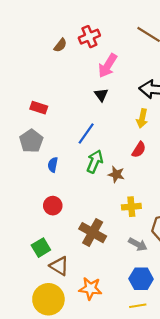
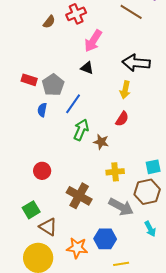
black triangle: (101, 95) -> (87, 68), turned -32
gray pentagon: (31, 141) -> (53, 85), moved
blue semicircle: (53, 165) -> (42, 110), moved
gray arrow: (138, 244) -> (121, 207), size x1.4
blue hexagon: (141, 279) -> (105, 239), moved

